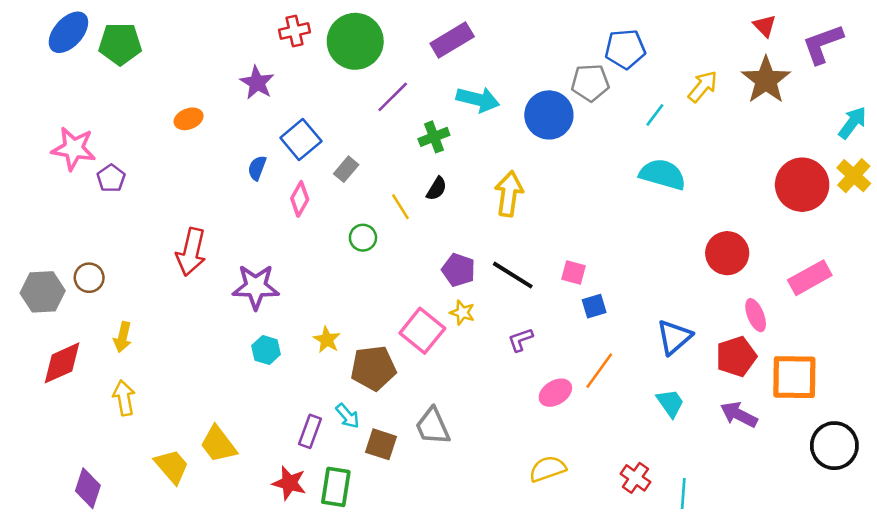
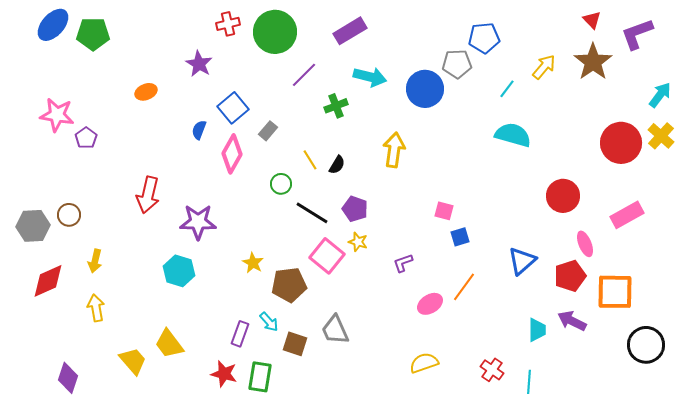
black semicircle: (437, 189) -> (337, 165), moved
pink diamond: (300, 199) -> (232, 154), size x1.4
black line: (513, 275) -> (312, 213), moved
cyan hexagon: (266, 350) -> (179, 271), moved, size x1.4
cyan trapezoid: (670, 403) -> (537, 330), moved, turned 35

